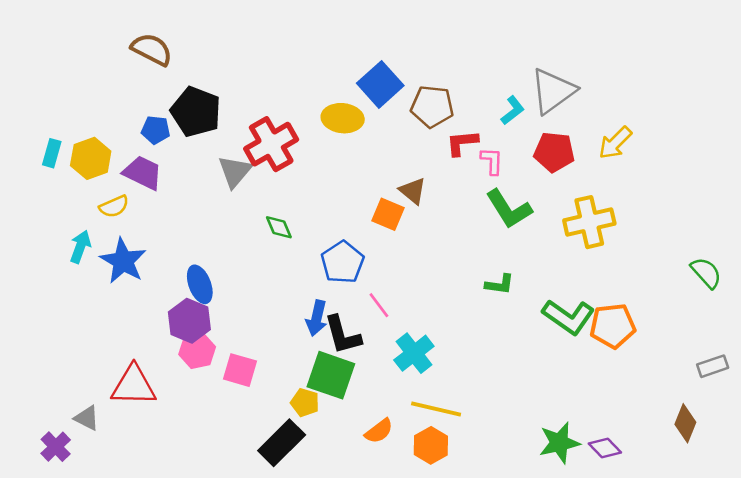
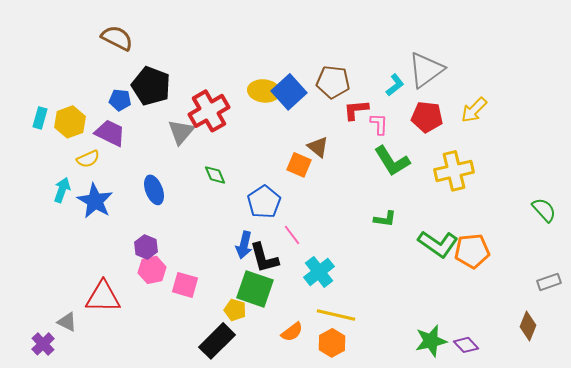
blue square: (380, 84) -> (289, 92), moved
blue ellipse: (200, 284) -> (154, 190), moved
purple hexagon: (189, 321) -> (146, 247), size x0.7

